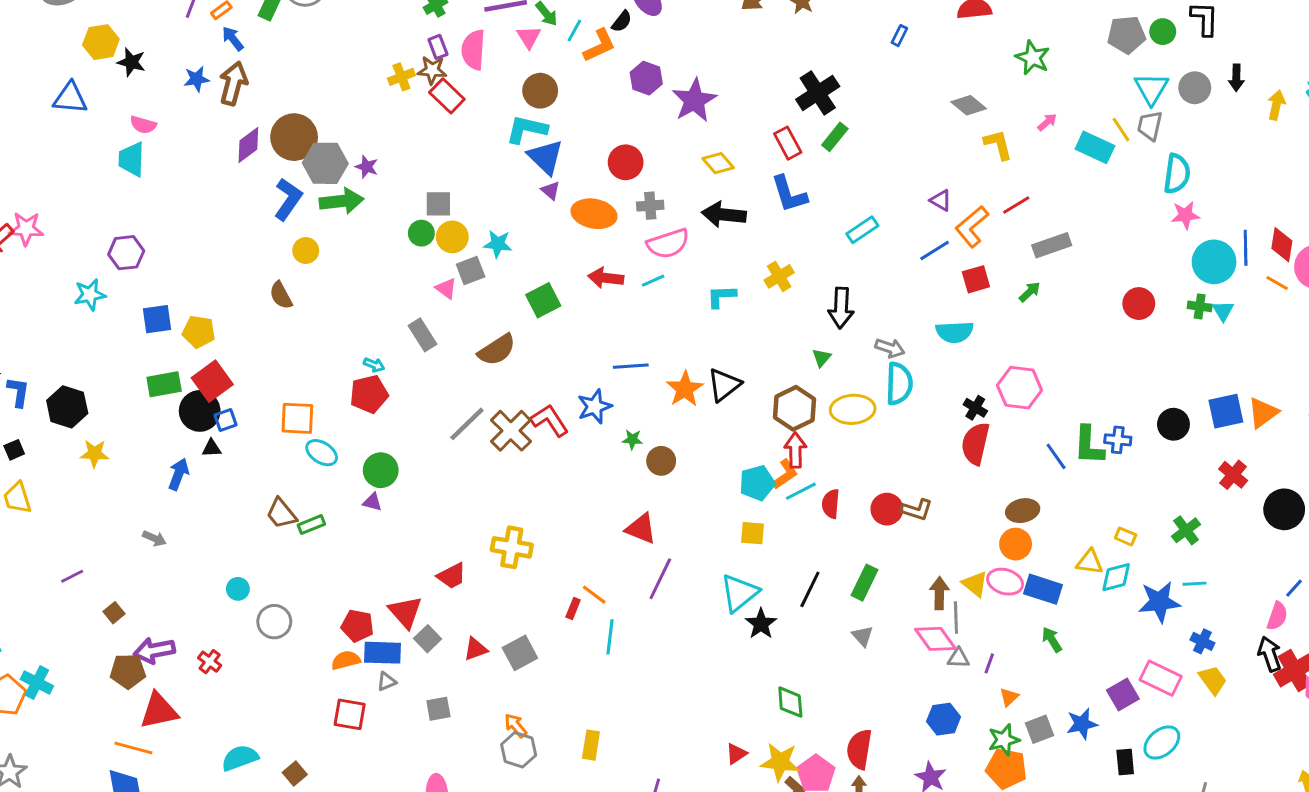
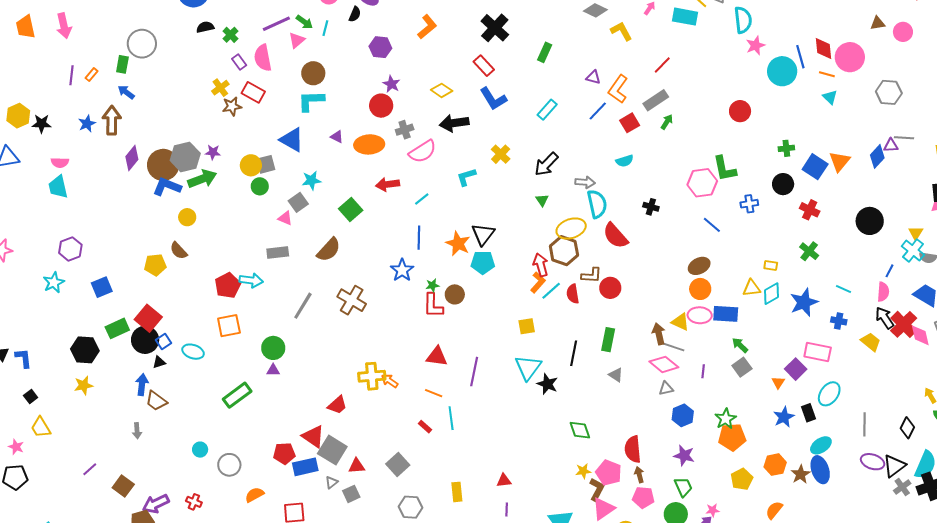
pink triangle: (529, 37) -> (297, 40), turned 36
blue arrow: (233, 39) -> (126, 92), moved
orange L-shape: (599, 46) -> (427, 27), moved
brown star: (432, 70) -> (232, 106), moved
purple star: (694, 100) -> (391, 84), moved, size x0.6
brown circle: (294, 137) -> (163, 165), moved
green rectangle: (835, 137) -> (545, 52), moved
blue triangle: (546, 157) -> (292, 140), moved
blue L-shape: (288, 199) -> (167, 187), turned -88
red line: (1016, 205) -> (662, 65), moved
yellow circle: (452, 237) -> (251, 165), moved
gray rectangle: (1052, 245) -> (656, 100), moved
cyan line: (653, 281) -> (422, 199), moved
green cross: (1200, 306) -> (786, 148), moved
black arrow: (841, 308) -> (546, 164), turned 56
cyan triangle: (1223, 311) -> (830, 97), moved
yellow pentagon: (199, 332) -> (155, 265), moved
cyan semicircle: (955, 332) -> (625, 161), size x0.7
gray rectangle: (422, 335) -> (278, 253), turned -50
cyan arrow: (374, 365) -> (251, 280), size x1.6
blue line: (631, 366) -> (419, 238), turned -70
pink hexagon: (1020, 388) -> (702, 183), moved
red pentagon: (369, 394) -> (228, 285), moved
black hexagon: (67, 407) -> (85, 350), moved
brown hexagon: (795, 408) -> (564, 251), moved
blue square: (1226, 411) -> (815, 167), turned -30
orange square: (297, 418) -> (229, 326), moved
red L-shape: (550, 420) -> (433, 305), moved, turned -132
gray line: (467, 424) -> (303, 306), moved
red semicircle: (975, 444) -> (615, 236), moved, turned -40
green L-shape: (1089, 445) -> (725, 169), moved
cyan ellipse: (322, 453) -> (193, 352), moved
red cross: (1233, 475) -> (810, 210), moved
cyan pentagon: (757, 483) -> (483, 262), moved, turned 30
brown L-shape: (917, 510) -> (591, 275), moved
brown trapezoid: (281, 513) -> (156, 401), moved
green rectangle: (311, 525) -> (237, 395), size x1.6
red triangle: (641, 529) -> (437, 356), moved
gray arrow: (154, 538) -> (137, 431), turned 77
cyan line: (1195, 584) -> (843, 289), moved, turned 42
red rectangle: (573, 609) -> (425, 427), moved, turned -56
brown square: (114, 613) -> (123, 486), size x1.5
gray line: (956, 617) -> (674, 347), turned -55
gray square: (428, 639) -> (332, 450), size x1.6
red triangle: (476, 649) -> (357, 466), moved, turned 30
gray square: (520, 653) -> (398, 465), moved
gray triangle: (958, 658) -> (666, 388), moved
orange semicircle: (346, 660) -> (254, 495), moved
yellow trapezoid: (1213, 680) -> (871, 342), moved
gray triangle: (387, 682) -> (332, 482), moved
orange triangle: (1009, 697) -> (778, 382), moved
blue star: (1082, 724) -> (784, 417), moved
orange arrow: (516, 726) -> (390, 381), moved
gray square: (1039, 729) -> (742, 367), moved
red triangle: (736, 754) -> (504, 481), moved, turned 42
yellow star: (780, 762) -> (583, 471), size x0.6

